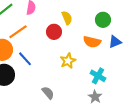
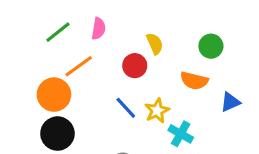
blue triangle: (115, 42) -> (230, 102), moved
blue line: (25, 59) -> (126, 108), moved
cyan cross: (98, 76) -> (181, 134), moved

